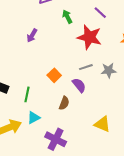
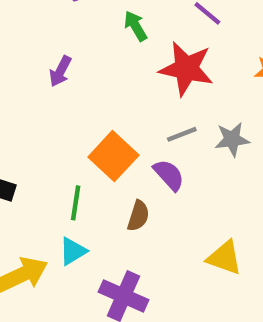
orange square: (54, 75) -> (113, 156), size x1.5
green line: (27, 94) -> (76, 203), moved

